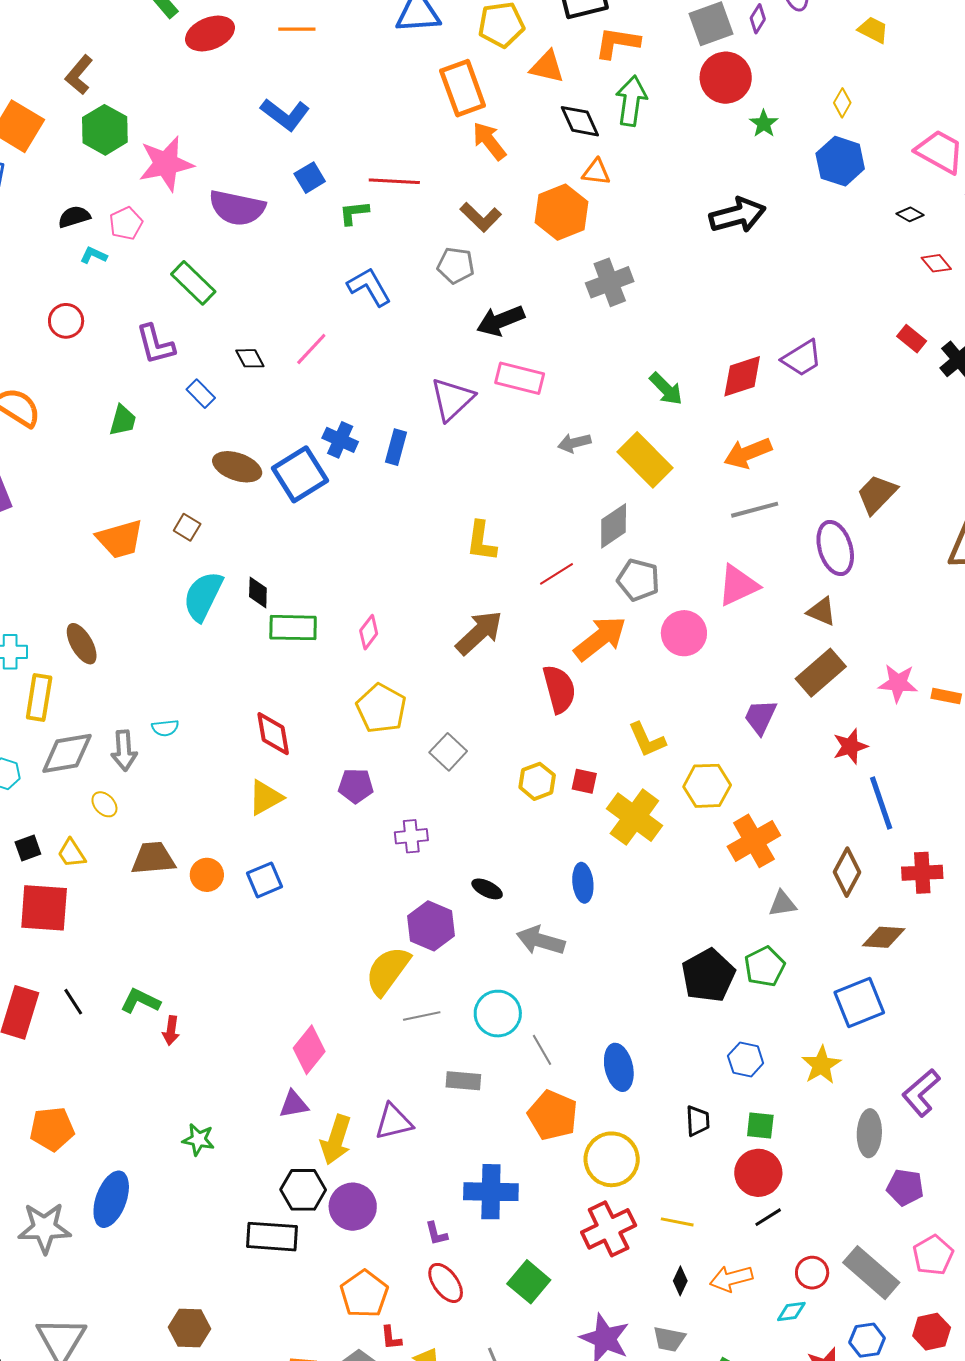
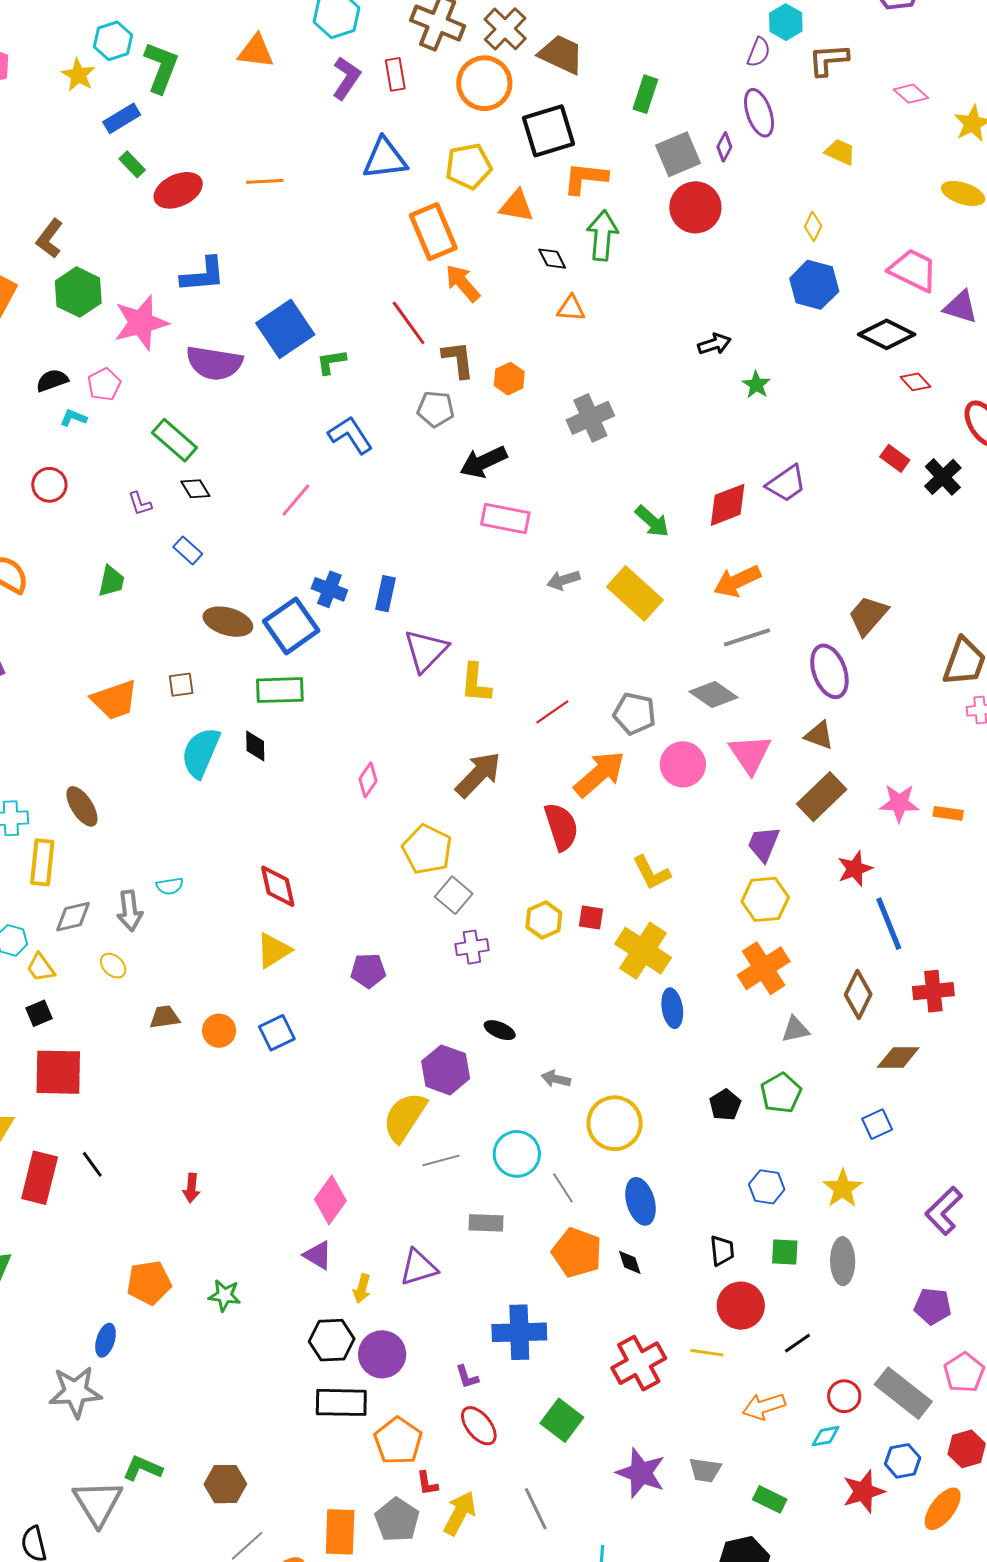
blue L-shape: (285, 114) -> (203, 275), moved, turned -39
black diamond: (580, 121) -> (552, 259), size x0.7
green star: (764, 124) -> (756, 385), moved
blue square: (310, 178) -> (285, 329), size x1.8
red line: (394, 181) -> (409, 323), moved, turned 54
orange hexagon: (562, 212) -> (509, 379), moved, size x0.6
black diamond: (910, 214) -> (887, 334), size x2.0
black arrow: (737, 215) -> (714, 344), size x0.6
brown L-shape: (481, 217) -> (458, 359), turned -138
purple L-shape: (155, 344) -> (140, 504), size x0.6
black diamond: (250, 358) -> (195, 489), moved
purple triangle: (452, 399) -> (426, 651), moved
gray diamond: (614, 526) -> (714, 695), moved, turned 72
brown square: (187, 527) -> (181, 685), turned -36
pink triangle: (738, 585) -> (750, 754), moved, turned -36
green rectangle: (293, 628) -> (280, 690), moved
yellow pentagon: (381, 708) -> (427, 849), moved
gray diamond: (67, 753) -> (73, 917), size x0.7
purple pentagon: (356, 786) -> (368, 971), moved
yellow hexagon: (707, 786) -> (765, 899), moved
purple cross: (411, 836) -> (472, 947), moved
yellow trapezoid: (72, 853) -> (41, 968), moved
brown trapezoid: (153, 858) -> (165, 1017), size x0.7
blue ellipse: (583, 883) -> (672, 1008), moved
gray arrow: (541, 941) -> (556, 1079), size x0.6
black pentagon: (708, 975) -> (725, 1105), size x0.6
green L-shape: (140, 1001) -> (142, 1468), moved
blue square: (859, 1003) -> (877, 1124), size x0.6
purple triangle: (294, 1104) -> (318, 1255), turned 44
orange pentagon: (52, 1129) -> (149, 1283), moved
gray ellipse: (869, 1133) -> (843, 1261), moved
yellow arrow: (336, 1140) -> (362, 1288), size x0.6
yellow circle: (612, 1159) -> (615, 1123), moved
red circle: (758, 1173) -> (741, 1306), moved
blue ellipse: (111, 1199) -> (106, 1340), moved, size x0.6
black rectangle: (272, 1237) -> (341, 1402), moved
black diamond: (680, 1281) -> (630, 1262), moved, turned -40

